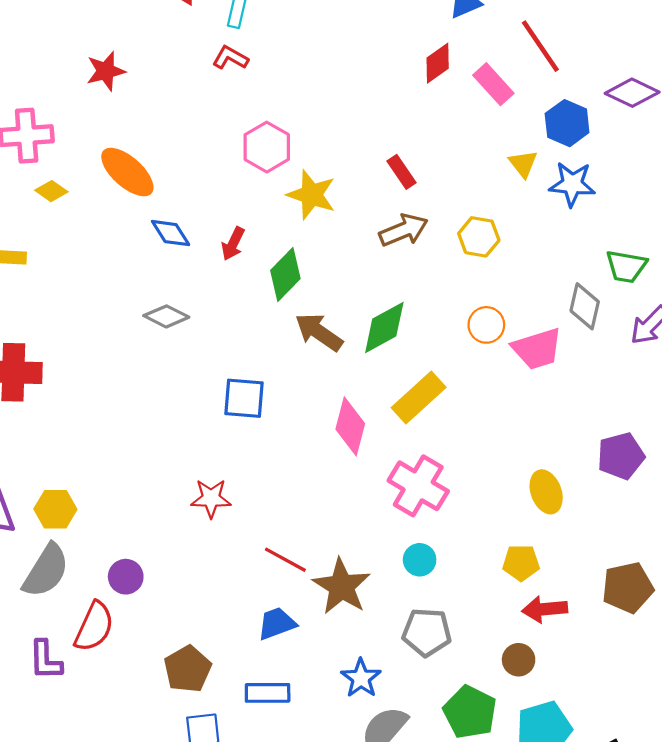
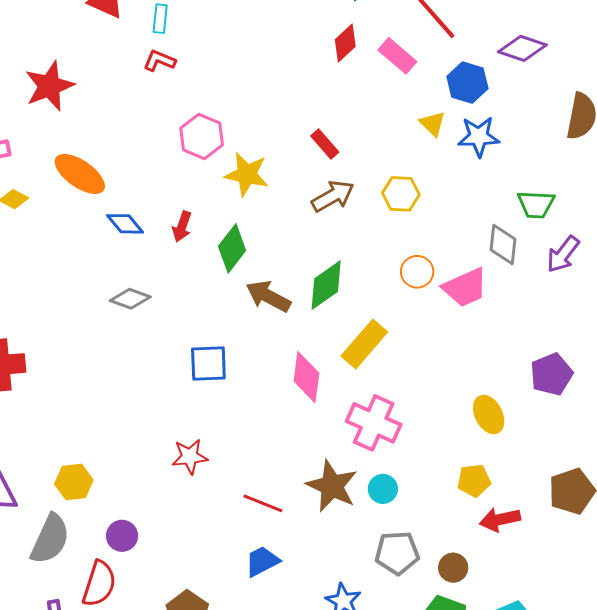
red star: (106, 71) -> (49, 86), size x1.4
yellow hexagon: (55, 509) -> (74, 482), moved
brown star: (342, 586) -> (332, 486), moved
brown circle: (519, 660) -> (453, 568), moved

